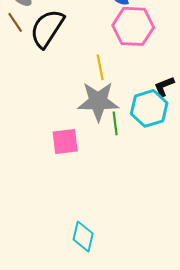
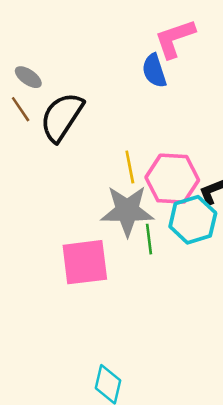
pink hexagon: (133, 26) -> (172, 179), moved
pink square: (65, 141) -> (85, 262), size x1.4

